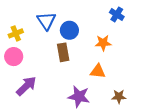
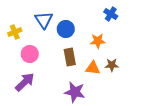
brown rectangle: (63, 52) -> (70, 57), moved
pink circle: (14, 57) -> (30, 54), moved
brown star: (119, 97) -> (112, 65), moved

